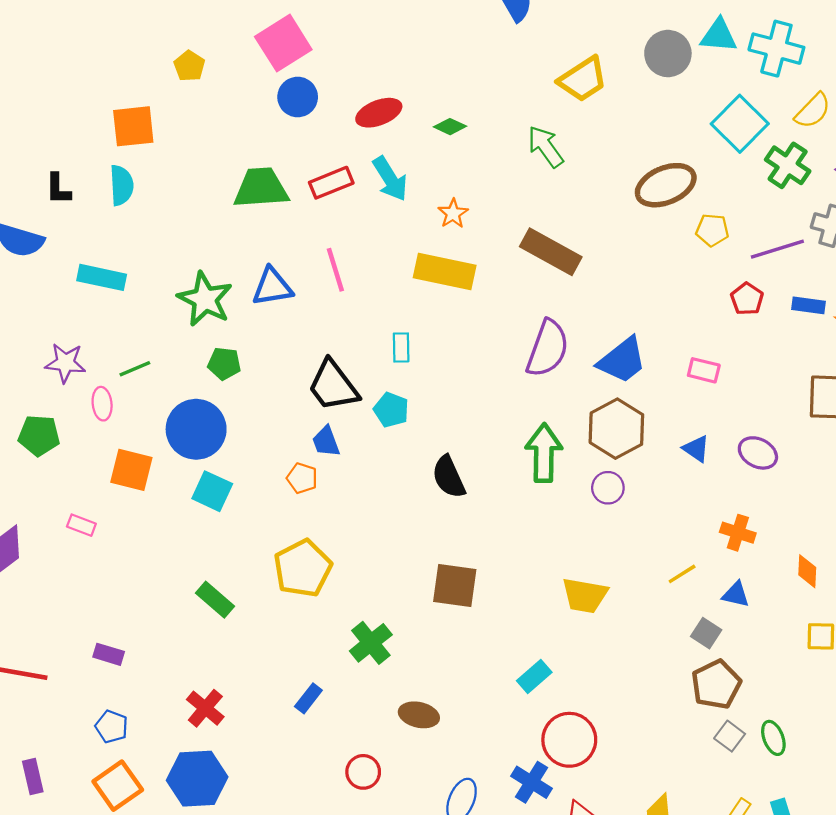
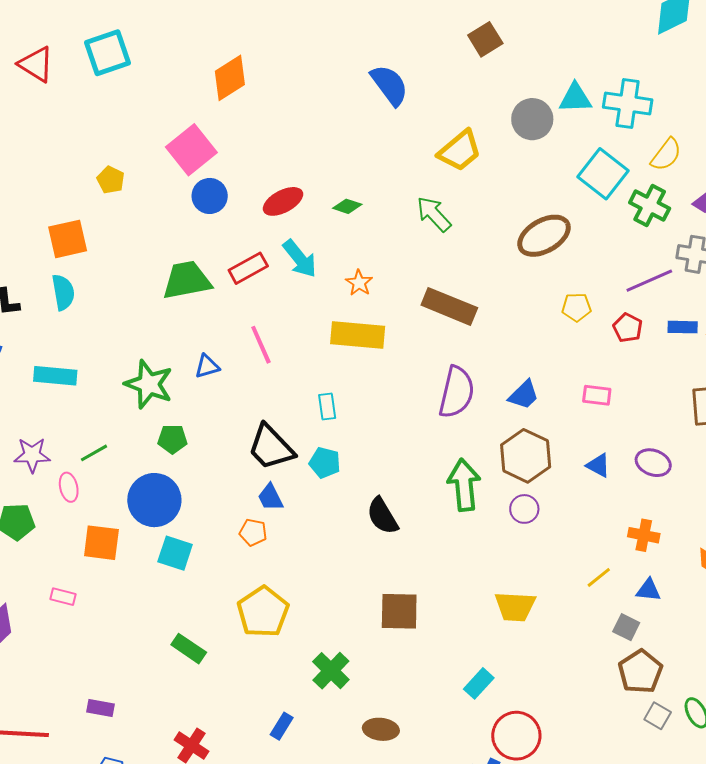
yellow pentagon: (712, 230) -> (577, 307), moved
blue triangle: (272, 287) -> (207, 366), size x0.7
blue trapezoid: (622, 360) -> (524, 395), size x0.7

